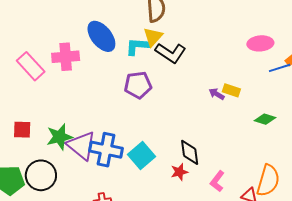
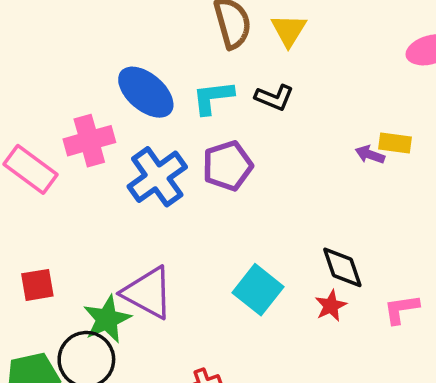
yellow triangle: (153, 37) -> (289, 30), moved
black L-shape: (171, 53) -> (274, 98), size x0.7
green star: (59, 137) -> (107, 319), moved
blue cross: (106, 150) -> (157, 177), moved, turned -36
pink L-shape: (217, 181) -> (401, 309), turned 55

